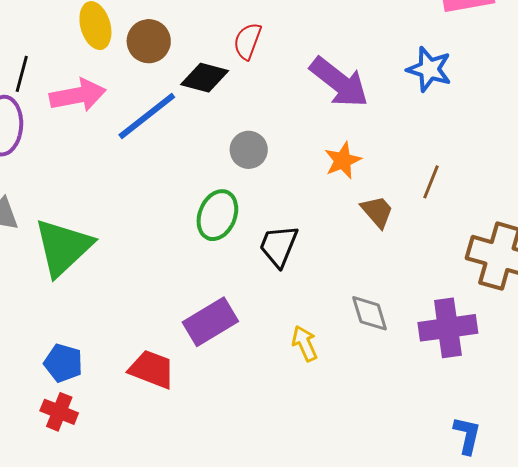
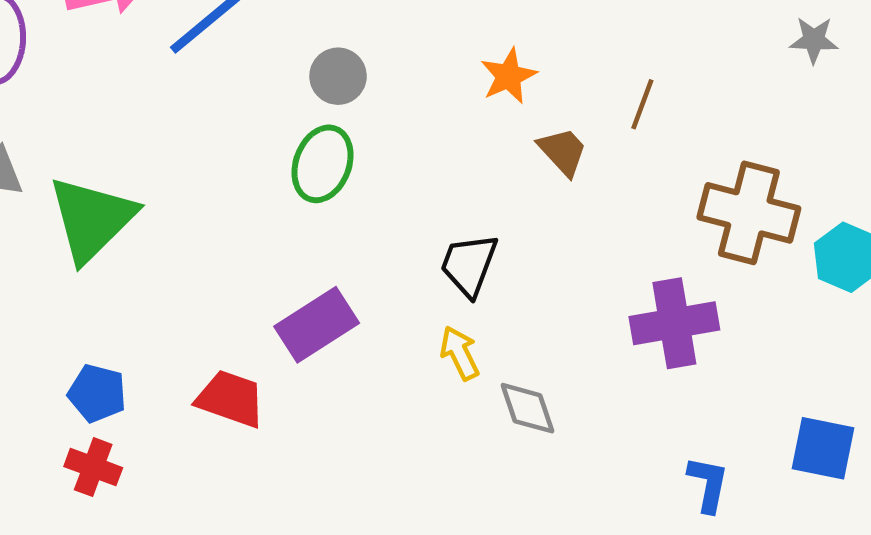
gray circle: (249, 150) -> (338, 76), moved
black trapezoid: (279, 246) -> (469, 265), moved
gray diamond: (370, 313) -> (527, 408), moved

